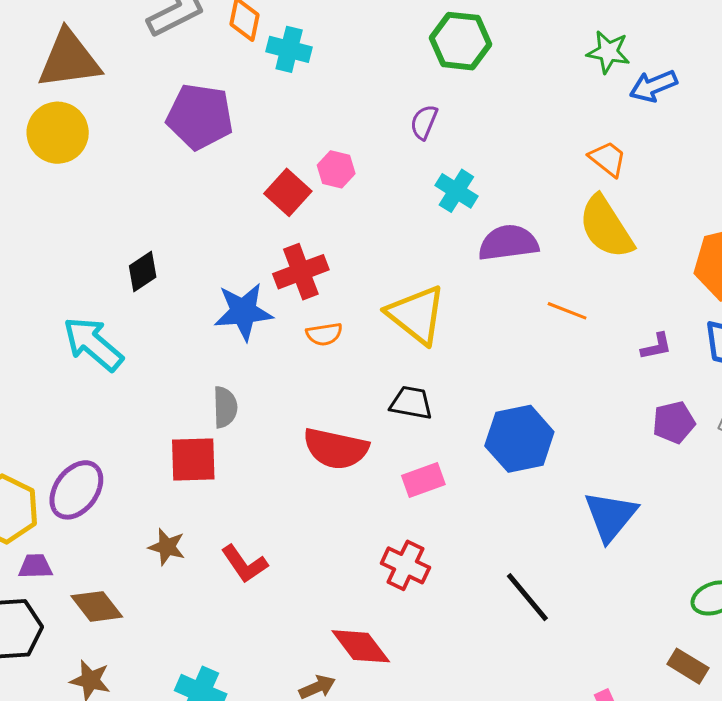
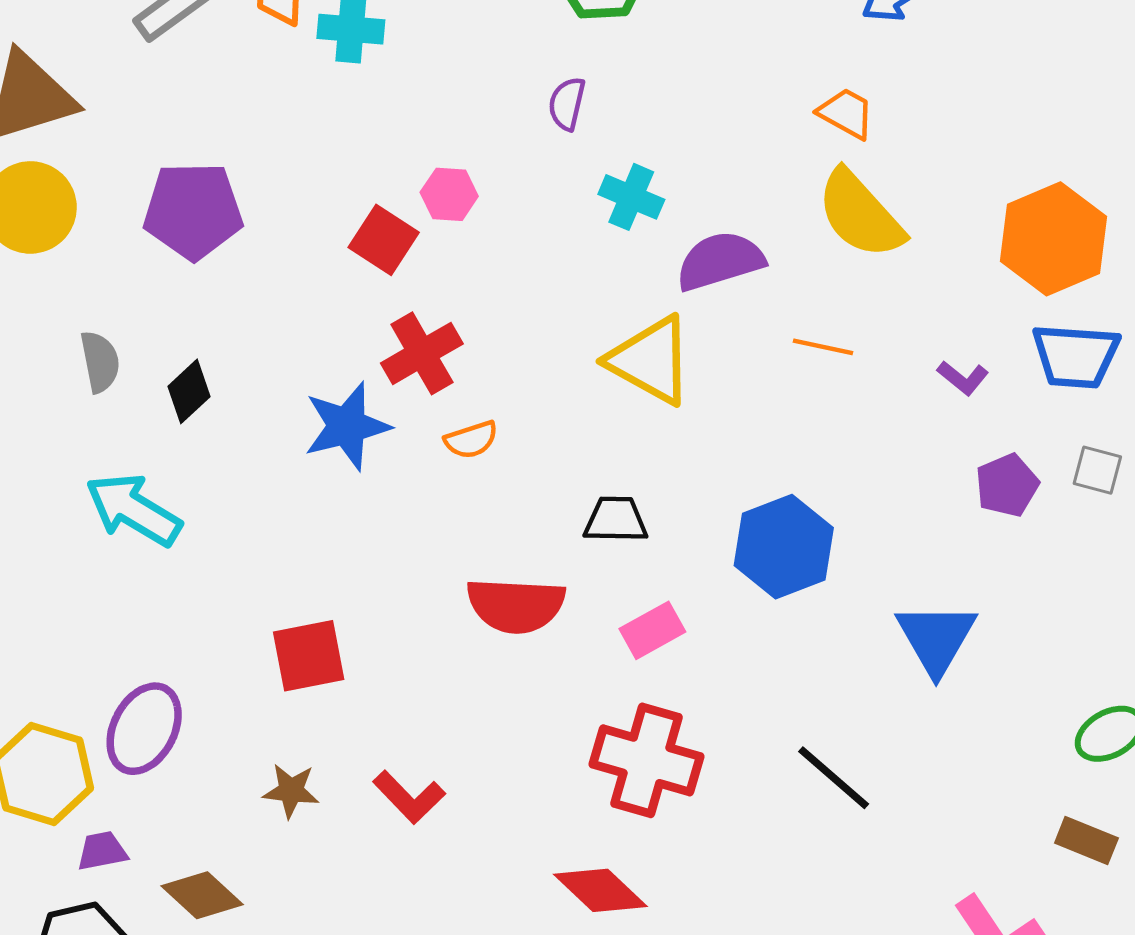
purple pentagon: (200, 117) -> (193, 211), moved
yellow triangle: (416, 315) -> (650, 360), moved
purple L-shape: (656, 346) -> (963, 378), turned 60
gray semicircle: (225, 407) -> (100, 362), moved
red cross: (405, 565) -> (647, 760), size x1.5

